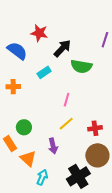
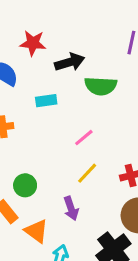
black arrow: (62, 48) -> (70, 62), turned 36
cyan rectangle: (44, 72) -> (46, 101), turned 32
pink line: (67, 100) -> (84, 138), turned 40

